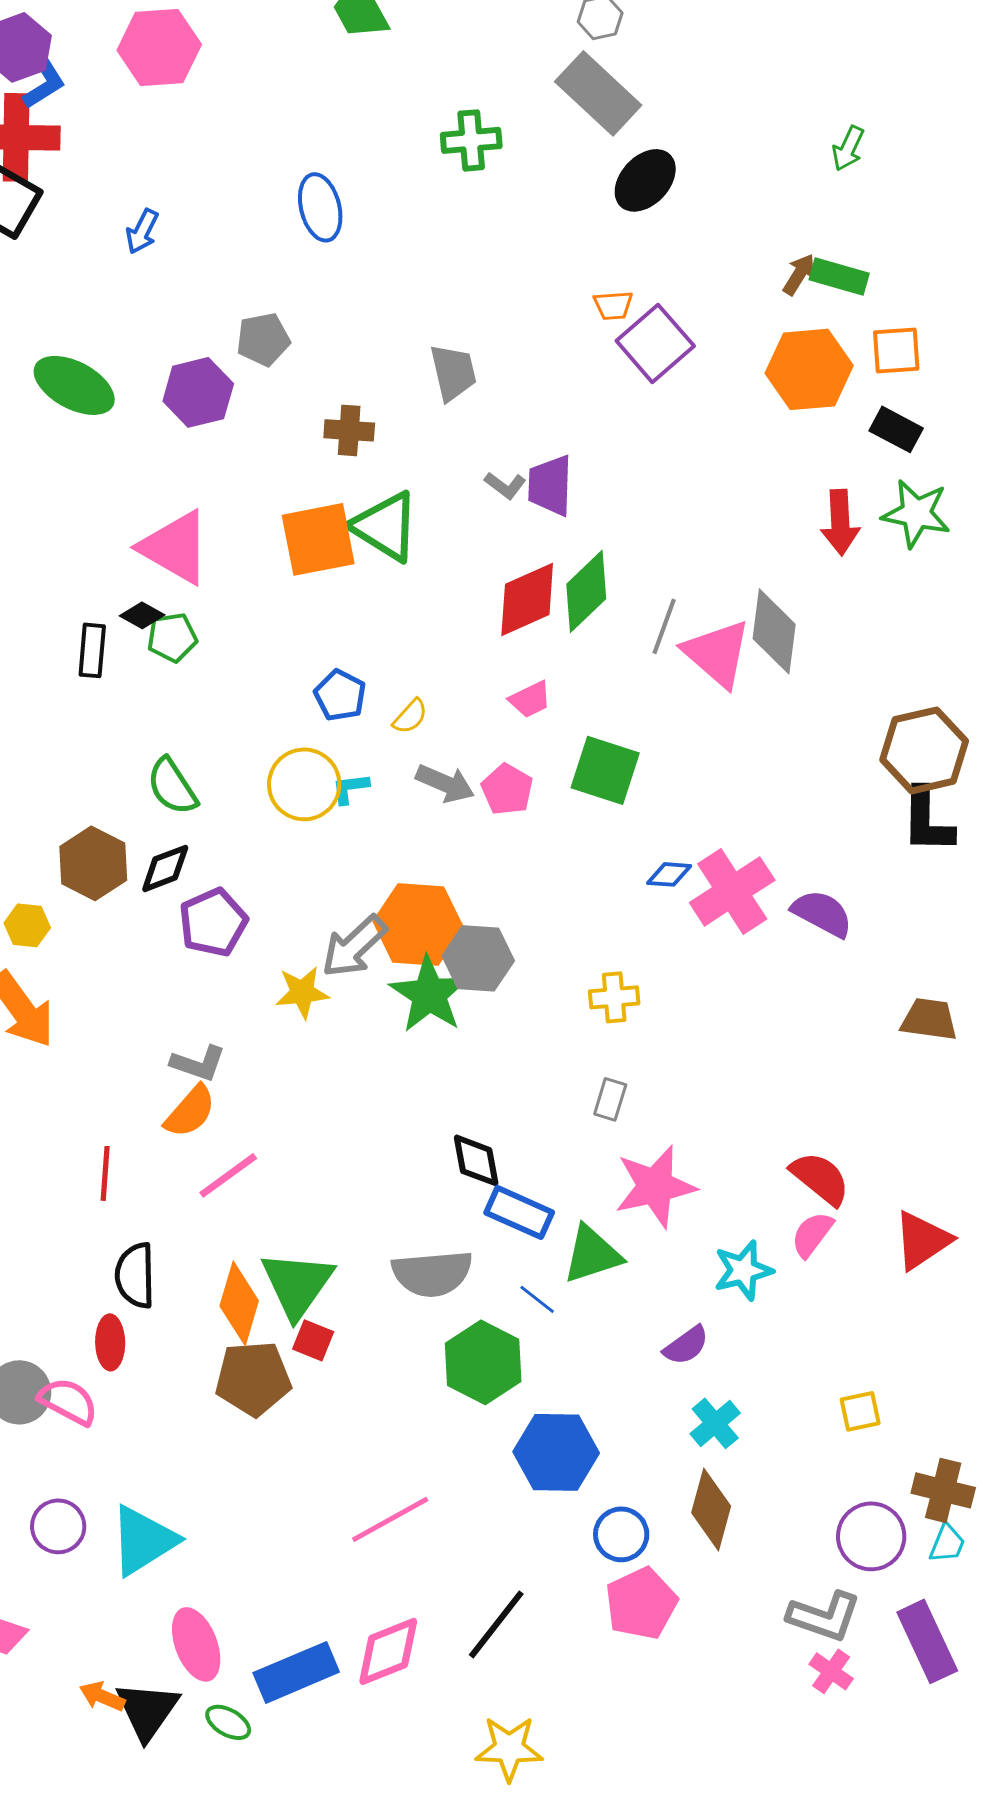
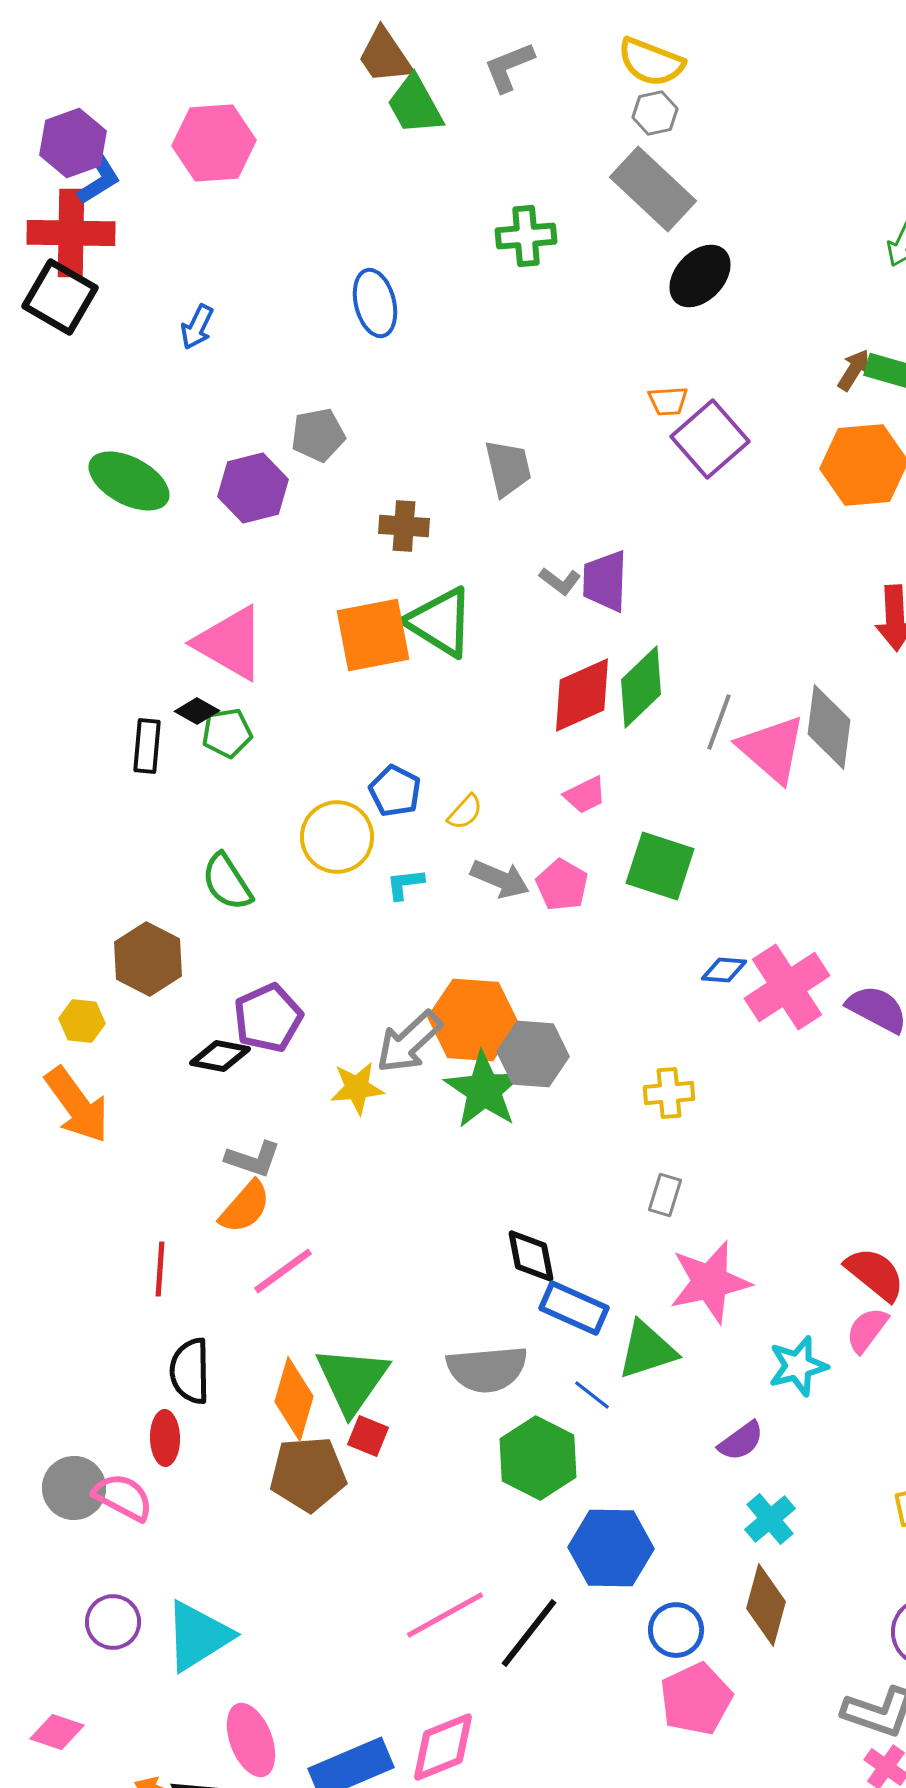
yellow circle: (304, 784) -> (337, 837), moved
black diamond: (165, 868) -> (220, 1056), moved, turned 32
black line: (496, 1624) -> (529, 1633), moved

